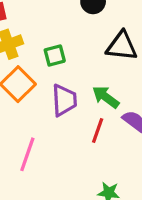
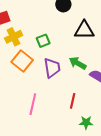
red line: (98, 131) -> (73, 101), moved

